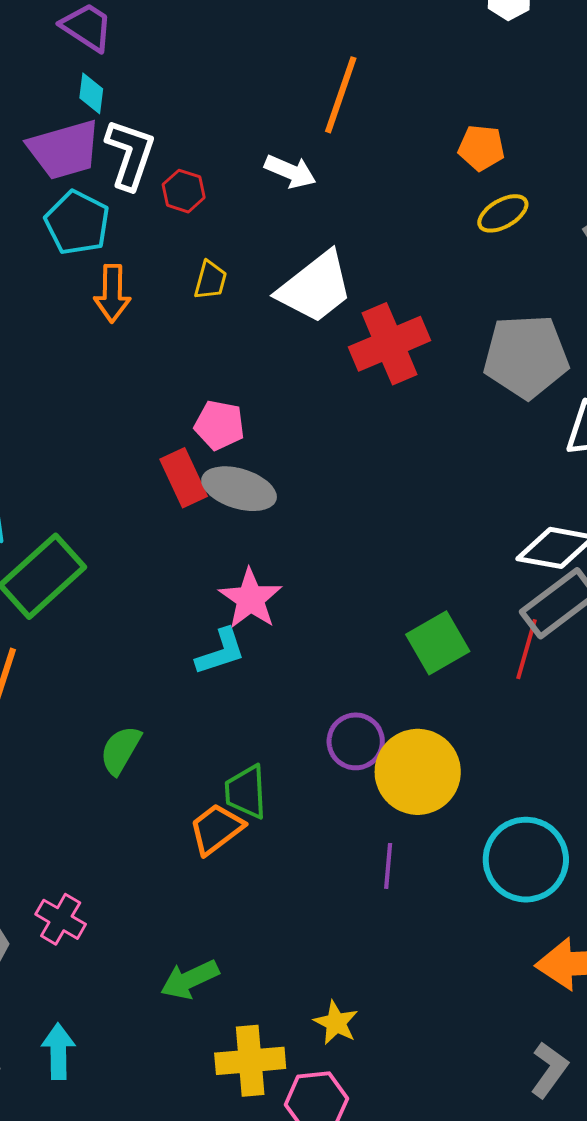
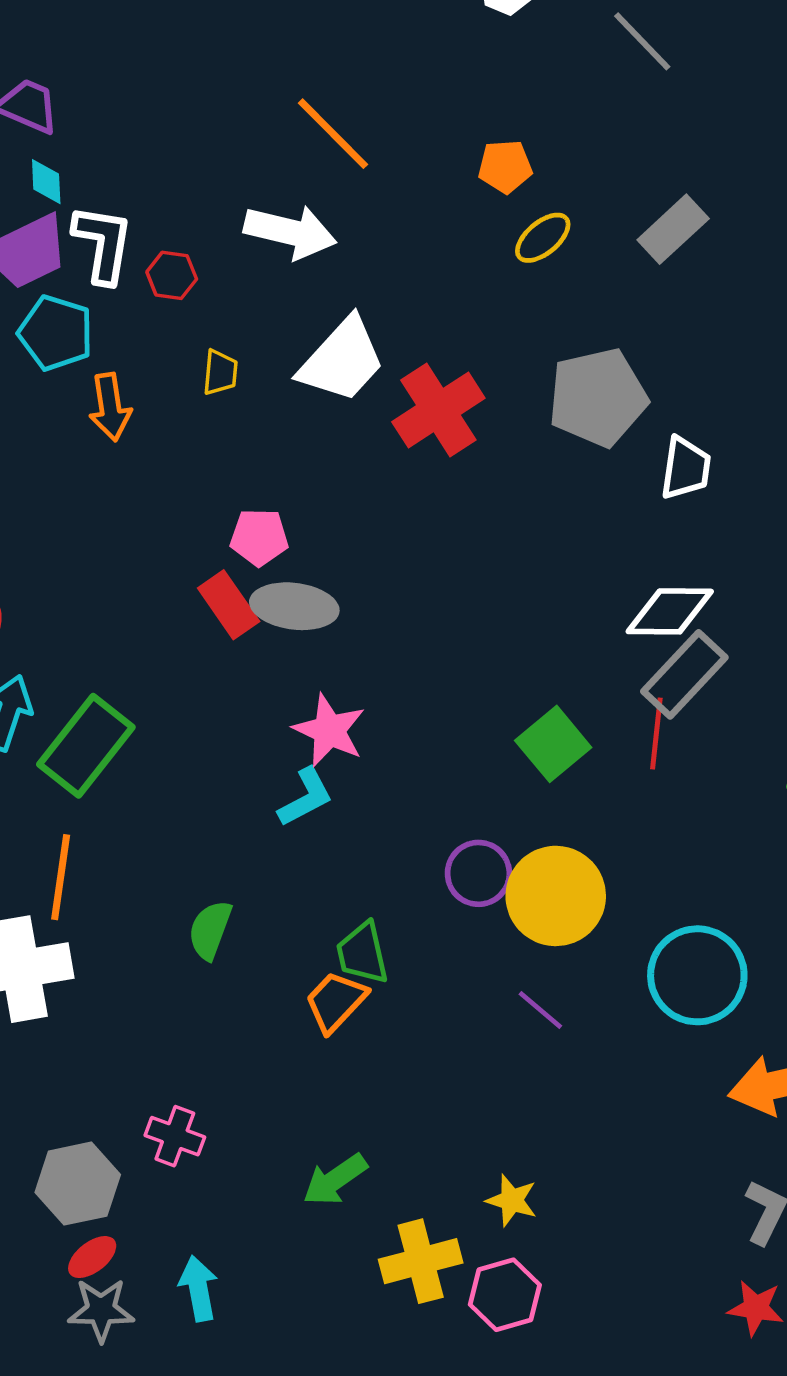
orange line: (341, 95) -> (333, 134), turned -54
white arrow: (290, 171) -> (290, 232), size x1.5
purple line: (388, 866) -> (540, 1010), turned -45

